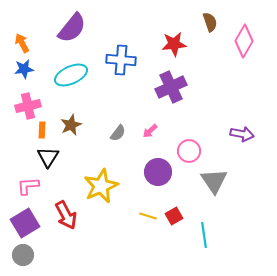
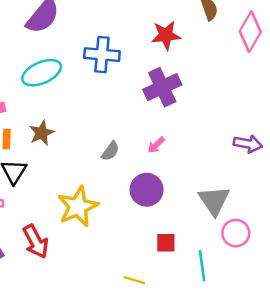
pink arrow: (150, 131) -> (156, 145), moved
gray semicircle: (118, 133) -> (110, 151), moved
pink circle: (189, 151) -> (236, 233), moved
yellow line: (148, 216) -> (134, 280), moved
red square: (174, 216) -> (166, 243), turned 30

